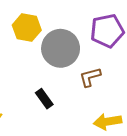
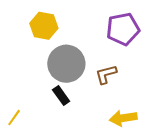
gray circle: (61, 48) -> (66, 64), moved

